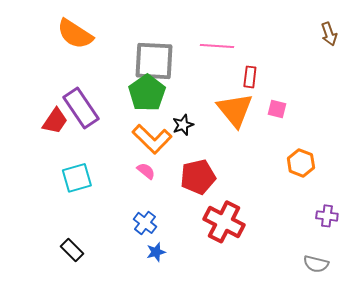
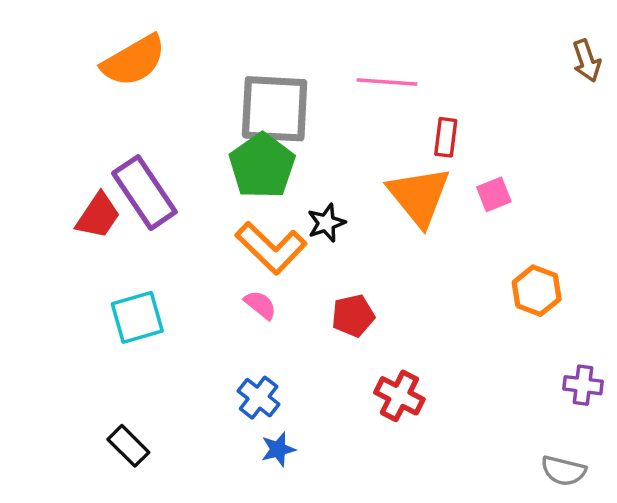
orange semicircle: (75, 34) -> (134, 61), turned -63
pink square: (277, 109) -> (494, 194), turned -36
red pentagon: (198, 177) -> (353, 316), size x0.7
red cross: (224, 222) -> (399, 396), size x0.7

